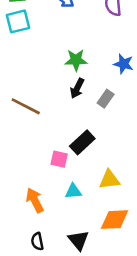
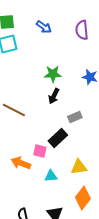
gray rectangle: (106, 99) -> (75, 117), moved, turned 32
orange arrow: (35, 200) -> (21, 163), moved, turned -42
orange diamond: (115, 220) -> (83, 198), turned -50

